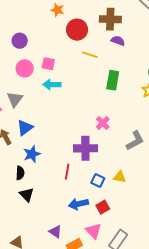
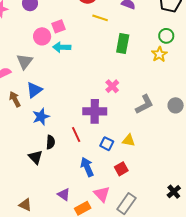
pink square: (48, 64) -> (58, 26), turned -32
pink circle: (25, 68) -> (42, 36), moved
red line: (67, 172) -> (76, 135), turned -35
black semicircle: (20, 173) -> (51, 142), moved
blue arrow: (78, 204) -> (87, 167), turned 78
red square: (103, 207) -> (121, 169), moved

